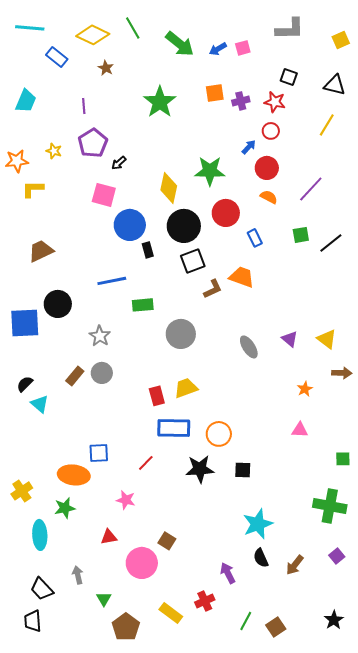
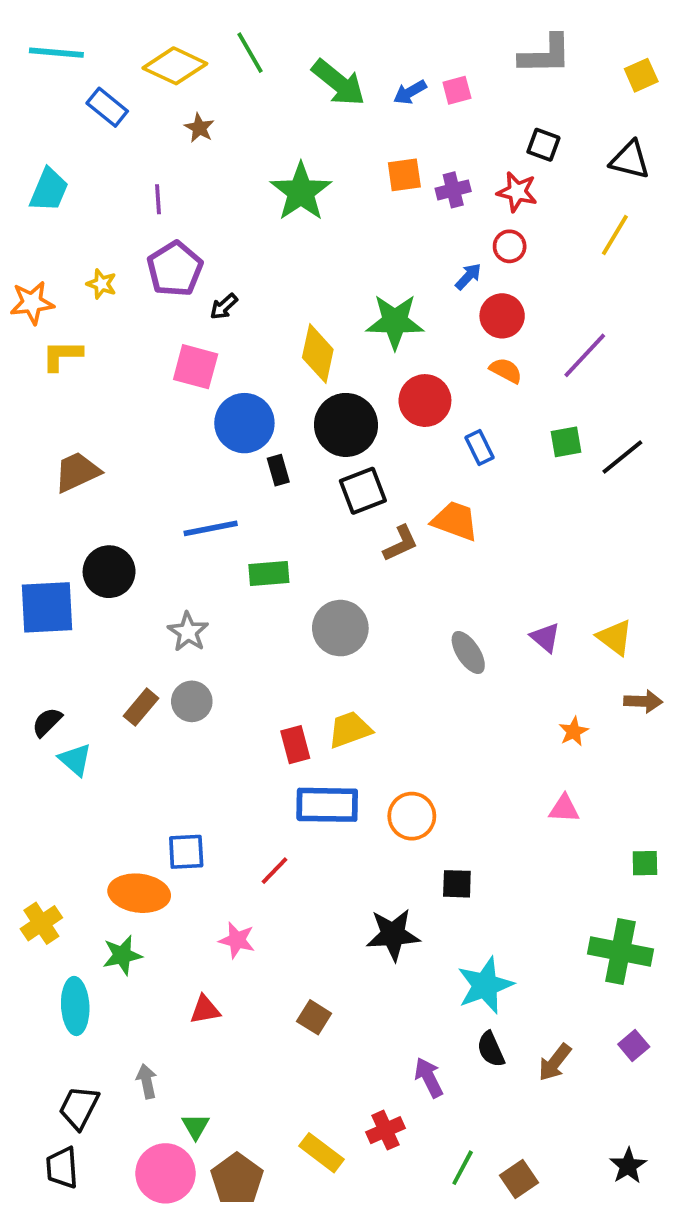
black star: (200, 469) -> (393, 935), moved
pink circle: (142, 563) -> (165, 1173), moved
black trapezoid: (42, 589) -> (79, 1108), turned 70

